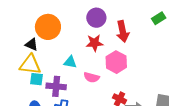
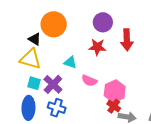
pink hexagon: (116, 62) -> (115, 91), moved
cyan square: (36, 79) -> (34, 83), moved
purple cross: (56, 86) -> (53, 84), turned 30

